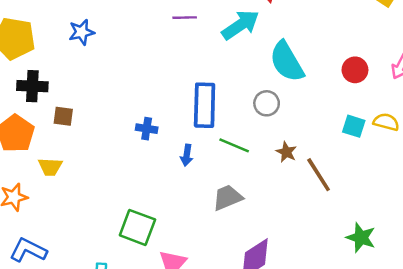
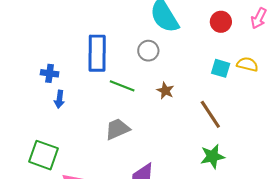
blue arrow: (187, 155) -> (59, 99), moved
brown line: (319, 175) -> (210, 114), moved
green star: (361, 238) -> (212, 156), moved, turned -30

